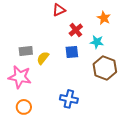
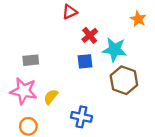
orange star: (104, 18) -> (138, 19), moved
cyan star: (97, 42) -> (114, 50), size x1.5
yellow semicircle: (43, 58) -> (51, 97), moved

